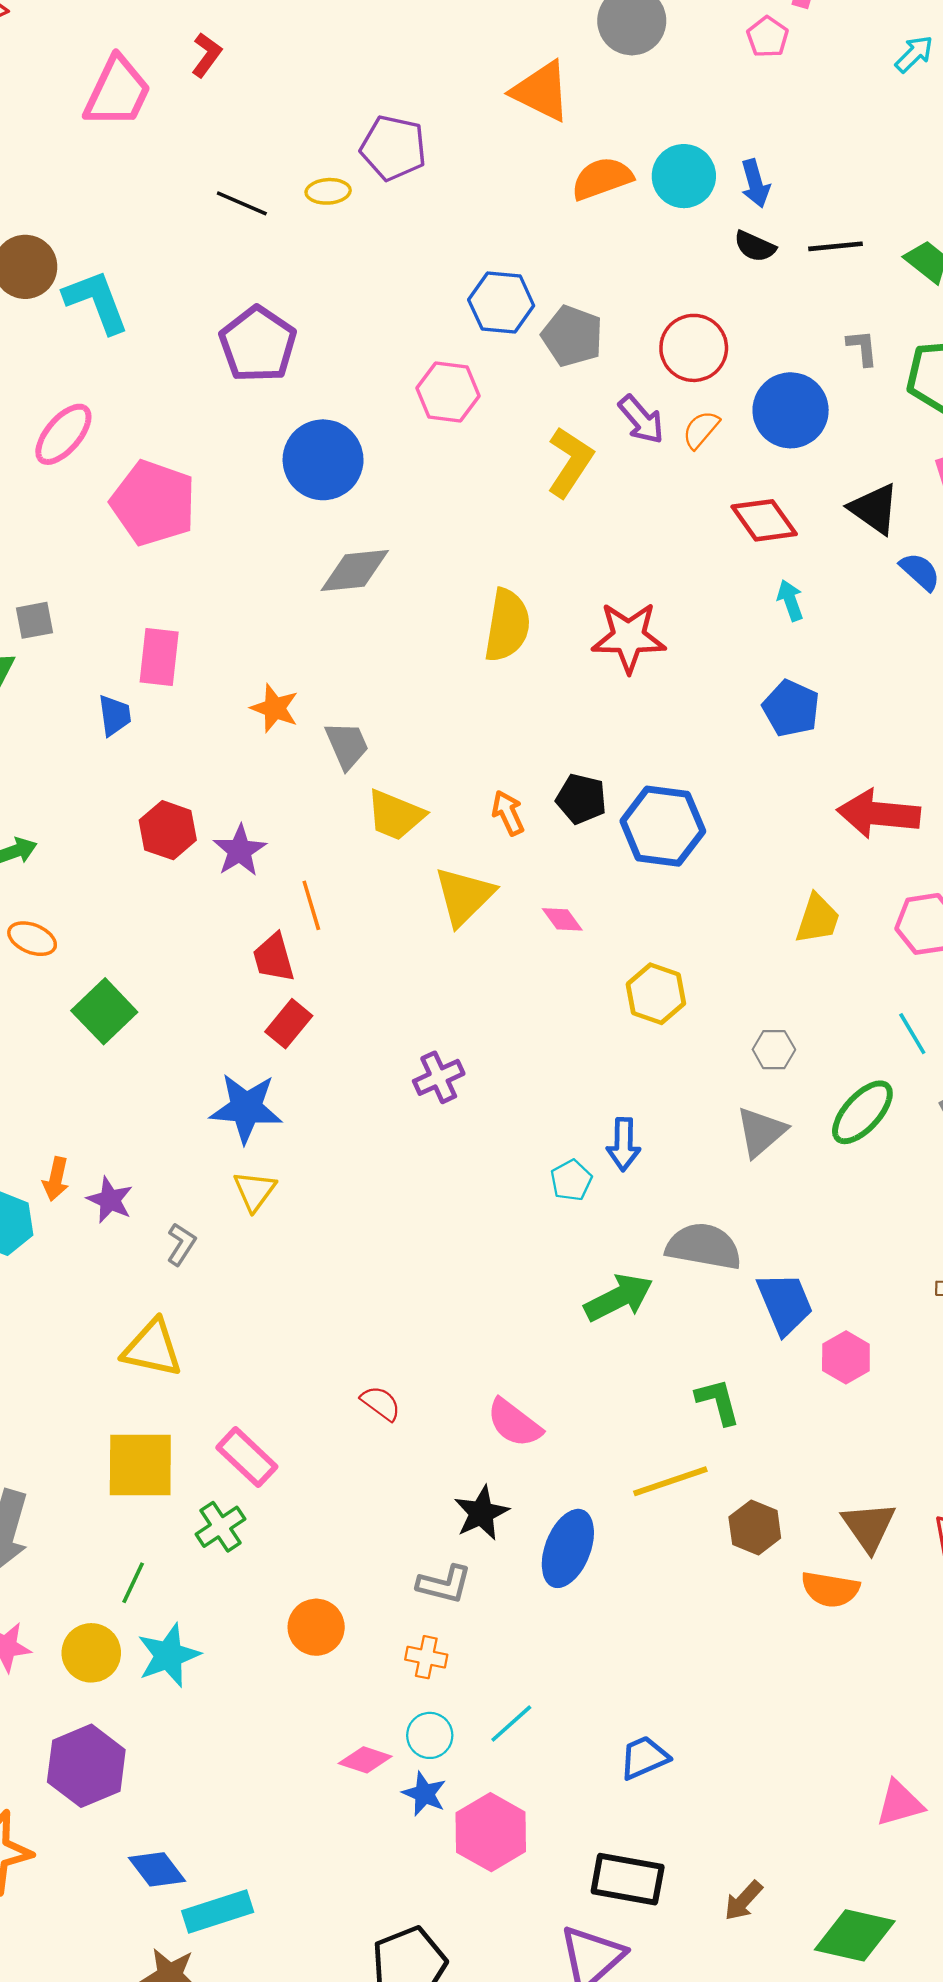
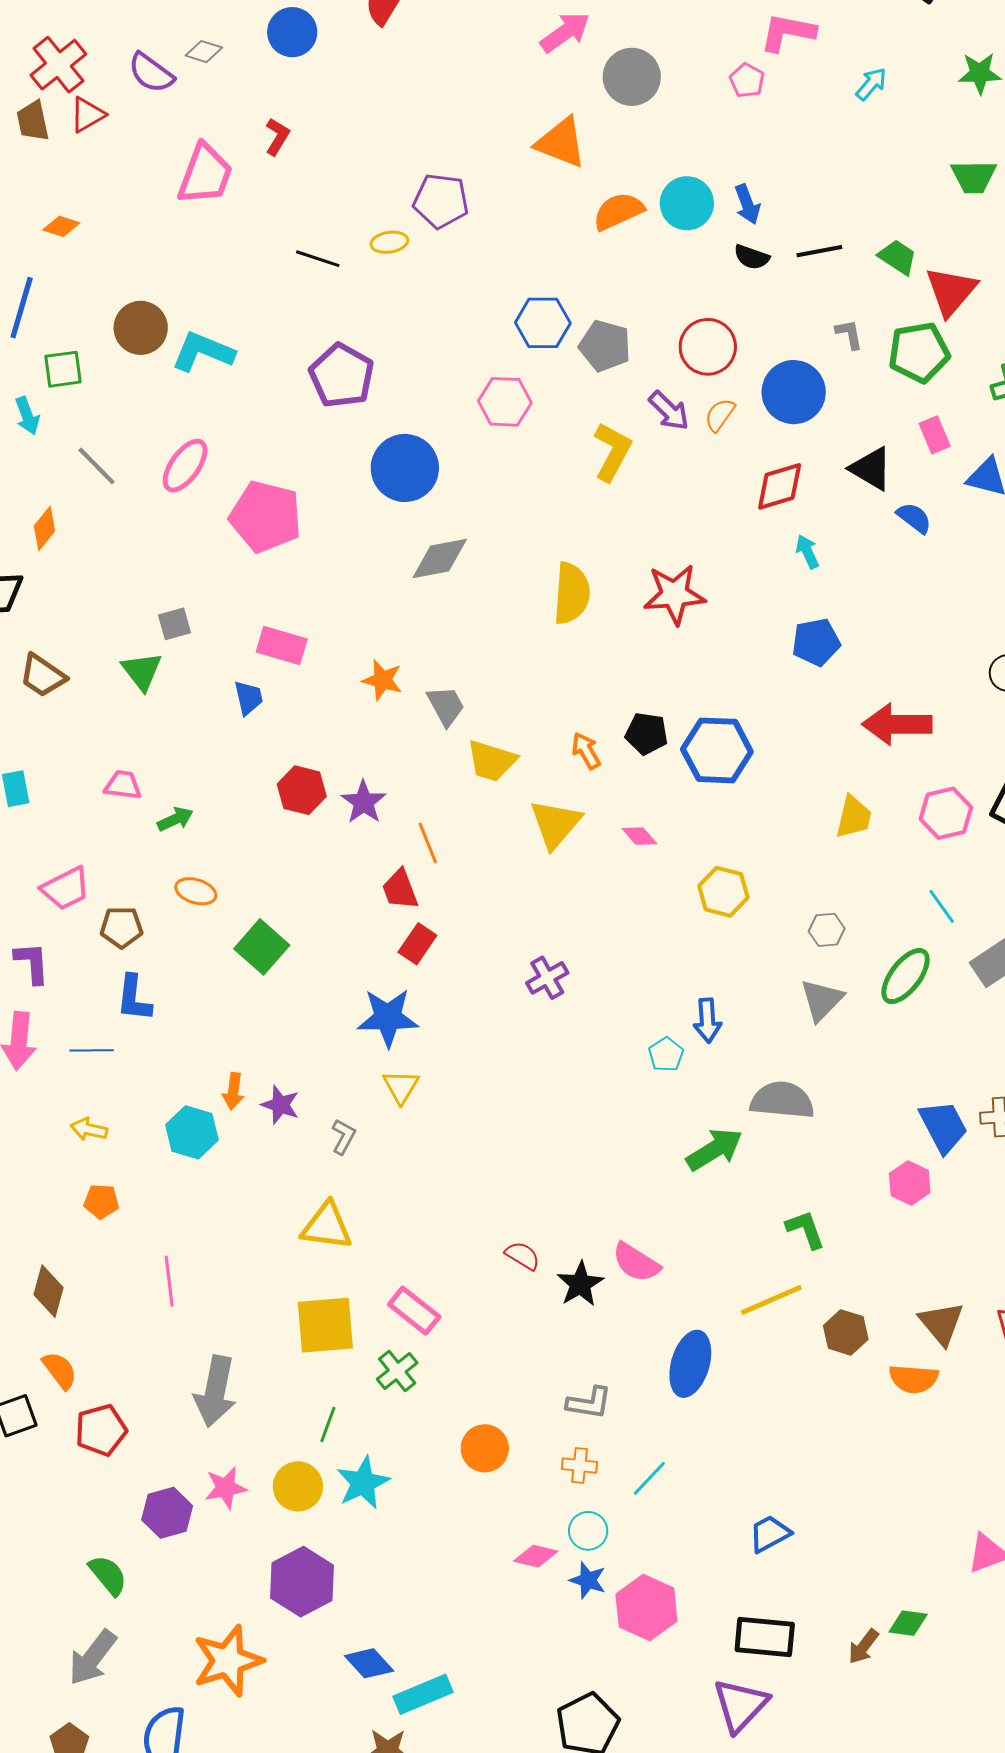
cyan L-shape: (96, 302) -> (203, 352), turned -42
red diamond: (764, 520) -> (780, 486), turned -66
pink rectangle: (159, 657) -> (282, 646), turned -75
blue pentagon: (791, 708) -> (816, 642), turned -30
blue trapezoid: (785, 1303) -> (943, 1127), moved
black star: (481, 1513) -> (580, 1284), moved
cyan line: (511, 1723) -> (649, 1478), moved
green diamond: (855, 1935) -> (908, 1623), moved, size x0.6

